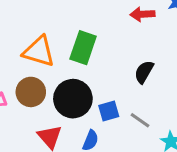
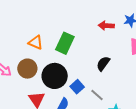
orange triangle: (39, 51) -> (36, 43), size x0.7
blue square: (109, 111) -> (77, 87), turned -32

